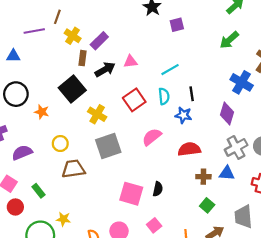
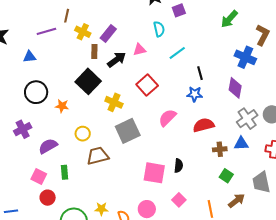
cyan semicircle: (164, 96) -> (159, 29), moved
green rectangle: (39, 191) -> (64, 172), moved, turned 40
yellow star: (63, 219) -> (101, 209), moved

